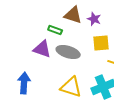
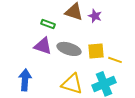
green rectangle: (55, 30) -> (48, 24), moved
yellow square: (101, 43) -> (96, 51), moved

